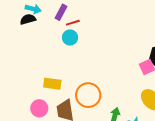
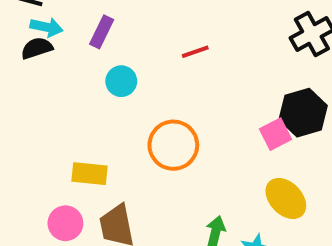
red line: (73, 23) -> (195, 52), moved
orange circle: (88, 95) -> (173, 145), moved

